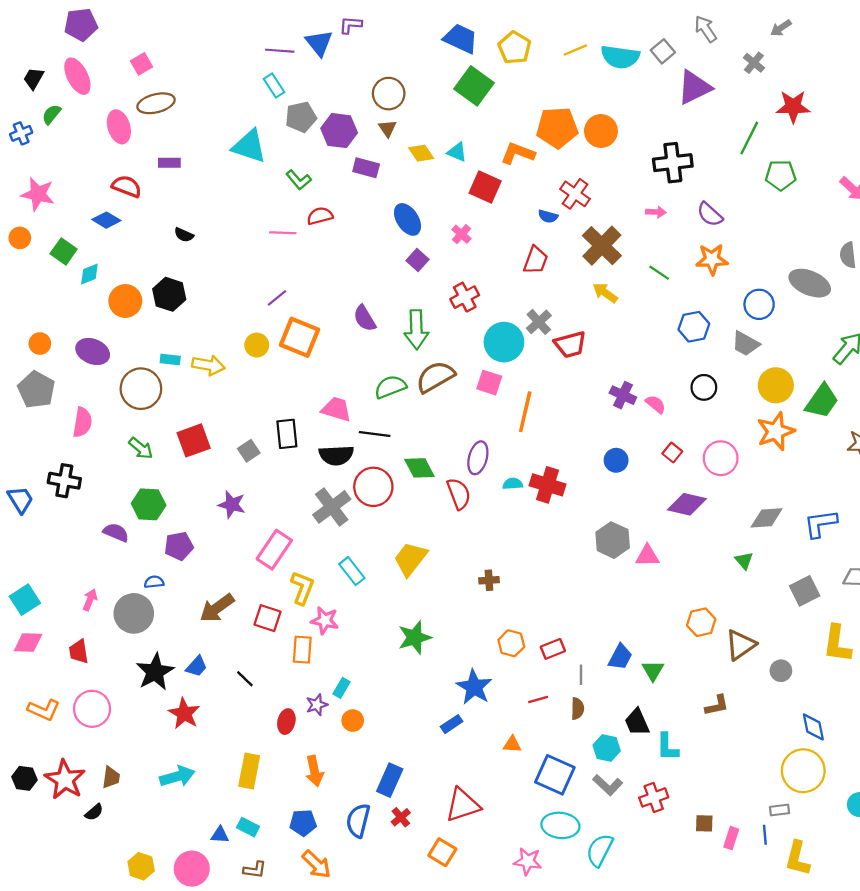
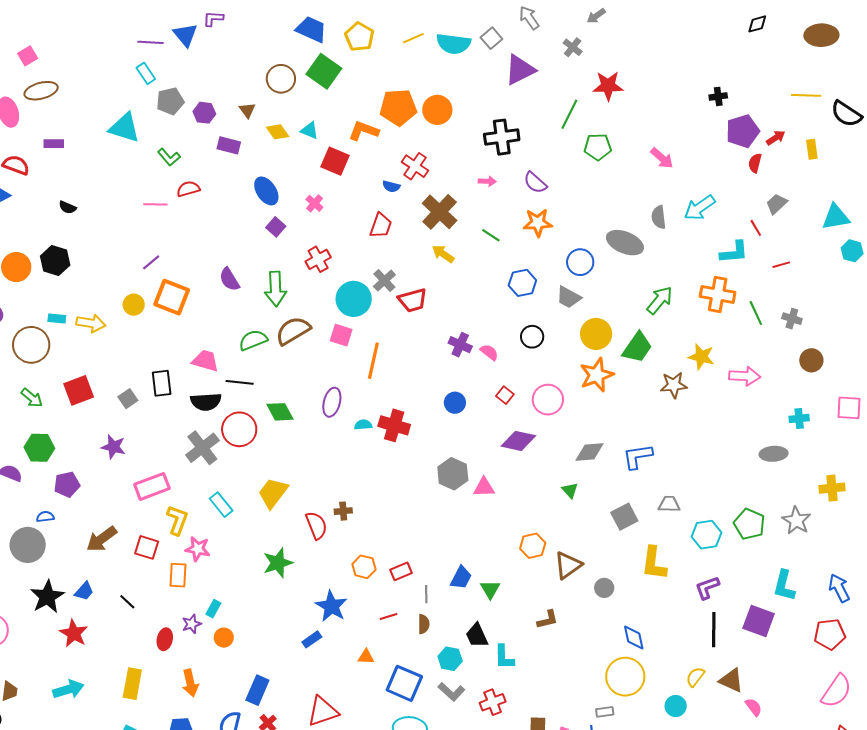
brown circle: (389, 94) -> (281, 79), moved
purple hexagon: (339, 131) -> (204, 113), size x0.7
red semicircle: (459, 494) -> (316, 525), moved
pink rectangle: (274, 550) -> (152, 486), turned 36

